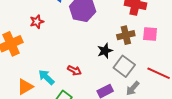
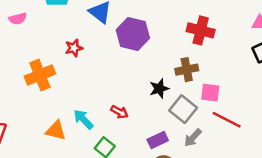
pink square: (150, 34) -> (210, 93), moved
orange triangle: (25, 87) -> (56, 130), turned 42

